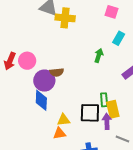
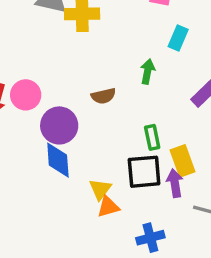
brown semicircle: (57, 72) -> (103, 96), moved
green rectangle: (104, 100) -> (152, 137), moved
yellow triangle: (64, 120) -> (100, 189), turned -40
orange triangle: (60, 133) -> (108, 207), moved

